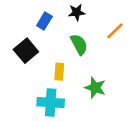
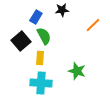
green semicircle: (79, 44) -> (44, 36), moved
yellow rectangle: (59, 72) -> (40, 58), moved

